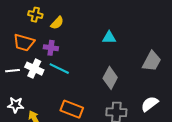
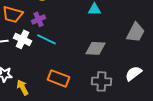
purple cross: (51, 48) -> (38, 19), turned -32
gray diamond: (110, 78) -> (96, 48), turned 65

